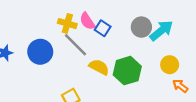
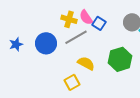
gray line: (76, 45) -> (76, 37), turned -75
yellow semicircle: (99, 67) -> (86, 63), moved

